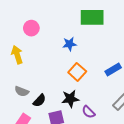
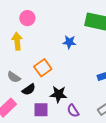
pink circle: (31, 28) -> (27, 18), moved
orange square: (77, 72) -> (43, 68), moved

